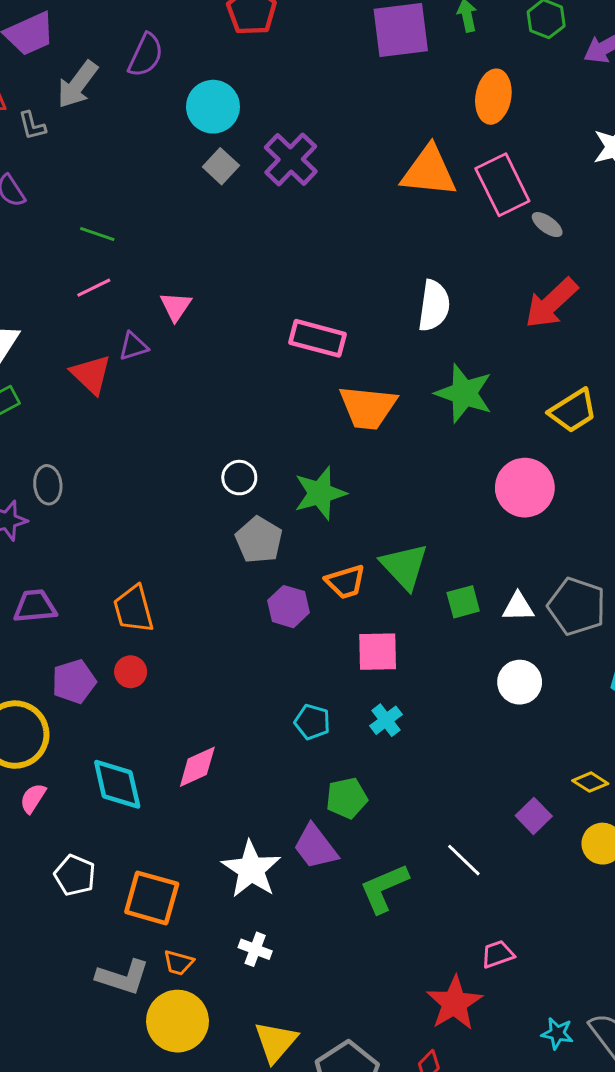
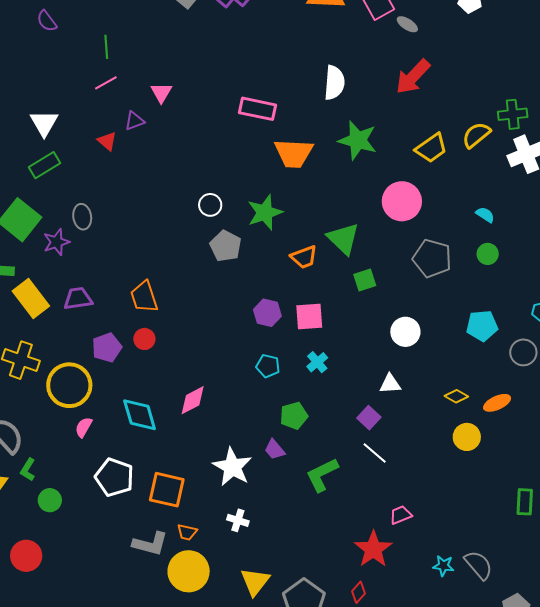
green line: (97, 234) -> (106, 47), turned 70
red triangle: (91, 374) -> (107, 141), size x0.7
green triangle: (404, 566) -> (343, 239), moved
orange trapezoid: (345, 582) -> (304, 257), moved
gray pentagon: (577, 606) -> (432, 258), moved
purple hexagon: (288, 607) -> (267, 313), moved
white triangle: (518, 607) -> (390, 384), moved
purple square: (534, 816) -> (369, 418), moved
purple trapezoid: (315, 847) -> (275, 450), size x0.7
white pentagon: (75, 875) -> (114, 477), size x1.4

